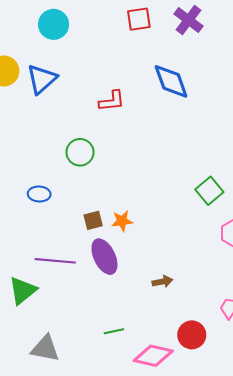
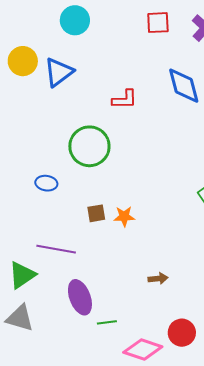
green circle: (80, 152) -> (89, 146), size x1.5
purple ellipse: (104, 257) -> (80, 297), moved
gray triangle: (45, 348) -> (20, 318), moved

